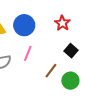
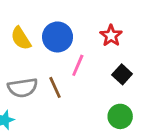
pink line: (28, 53) -> (78, 65), moved
brown line: (51, 71) -> (55, 87), moved, turned -63

